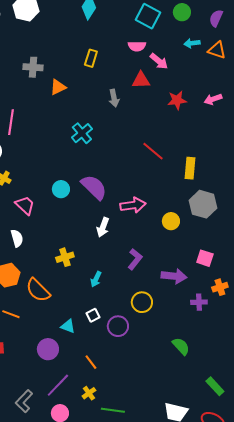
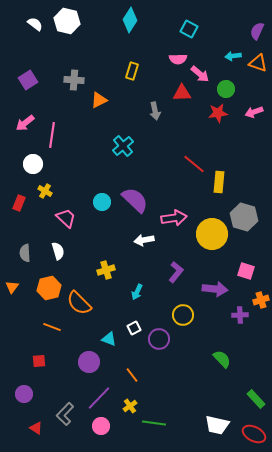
green circle: (182, 12) -> (226, 89), moved
cyan square: (148, 16) -> (189, 29), size x0.7
yellow rectangle: (190, 168) -> (219, 182), moved
yellow circle: (171, 221) -> (212, 234), size x1.8
white arrow: (103, 227) -> (144, 240), turned 60

